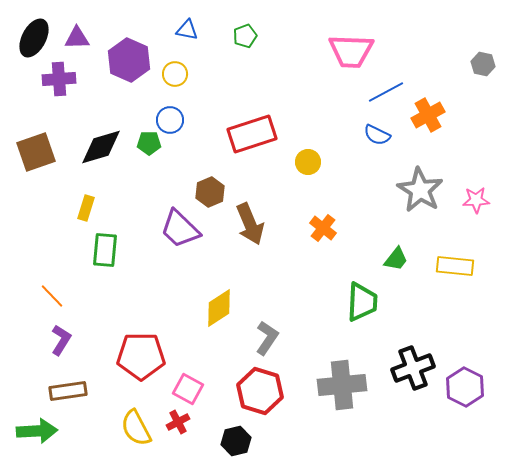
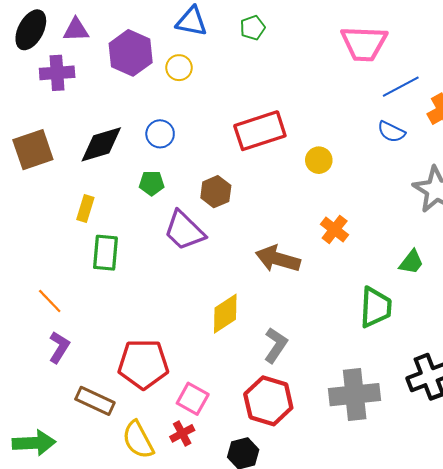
blue triangle: (187, 30) -> (192, 21), size x1.4
blue circle: (170, 120) -> (160, 134), moved
green pentagon: (149, 143) -> (152, 183), moved
brown arrow: (250, 224) -> (278, 259), moved, turned 129
brown rectangle: (68, 391) -> (95, 401), moved, turned 33

